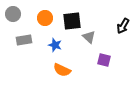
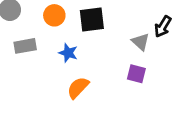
gray triangle: (89, 37) -> (141, 42), moved
orange semicircle: (62, 70) -> (78, 88), turned 108

